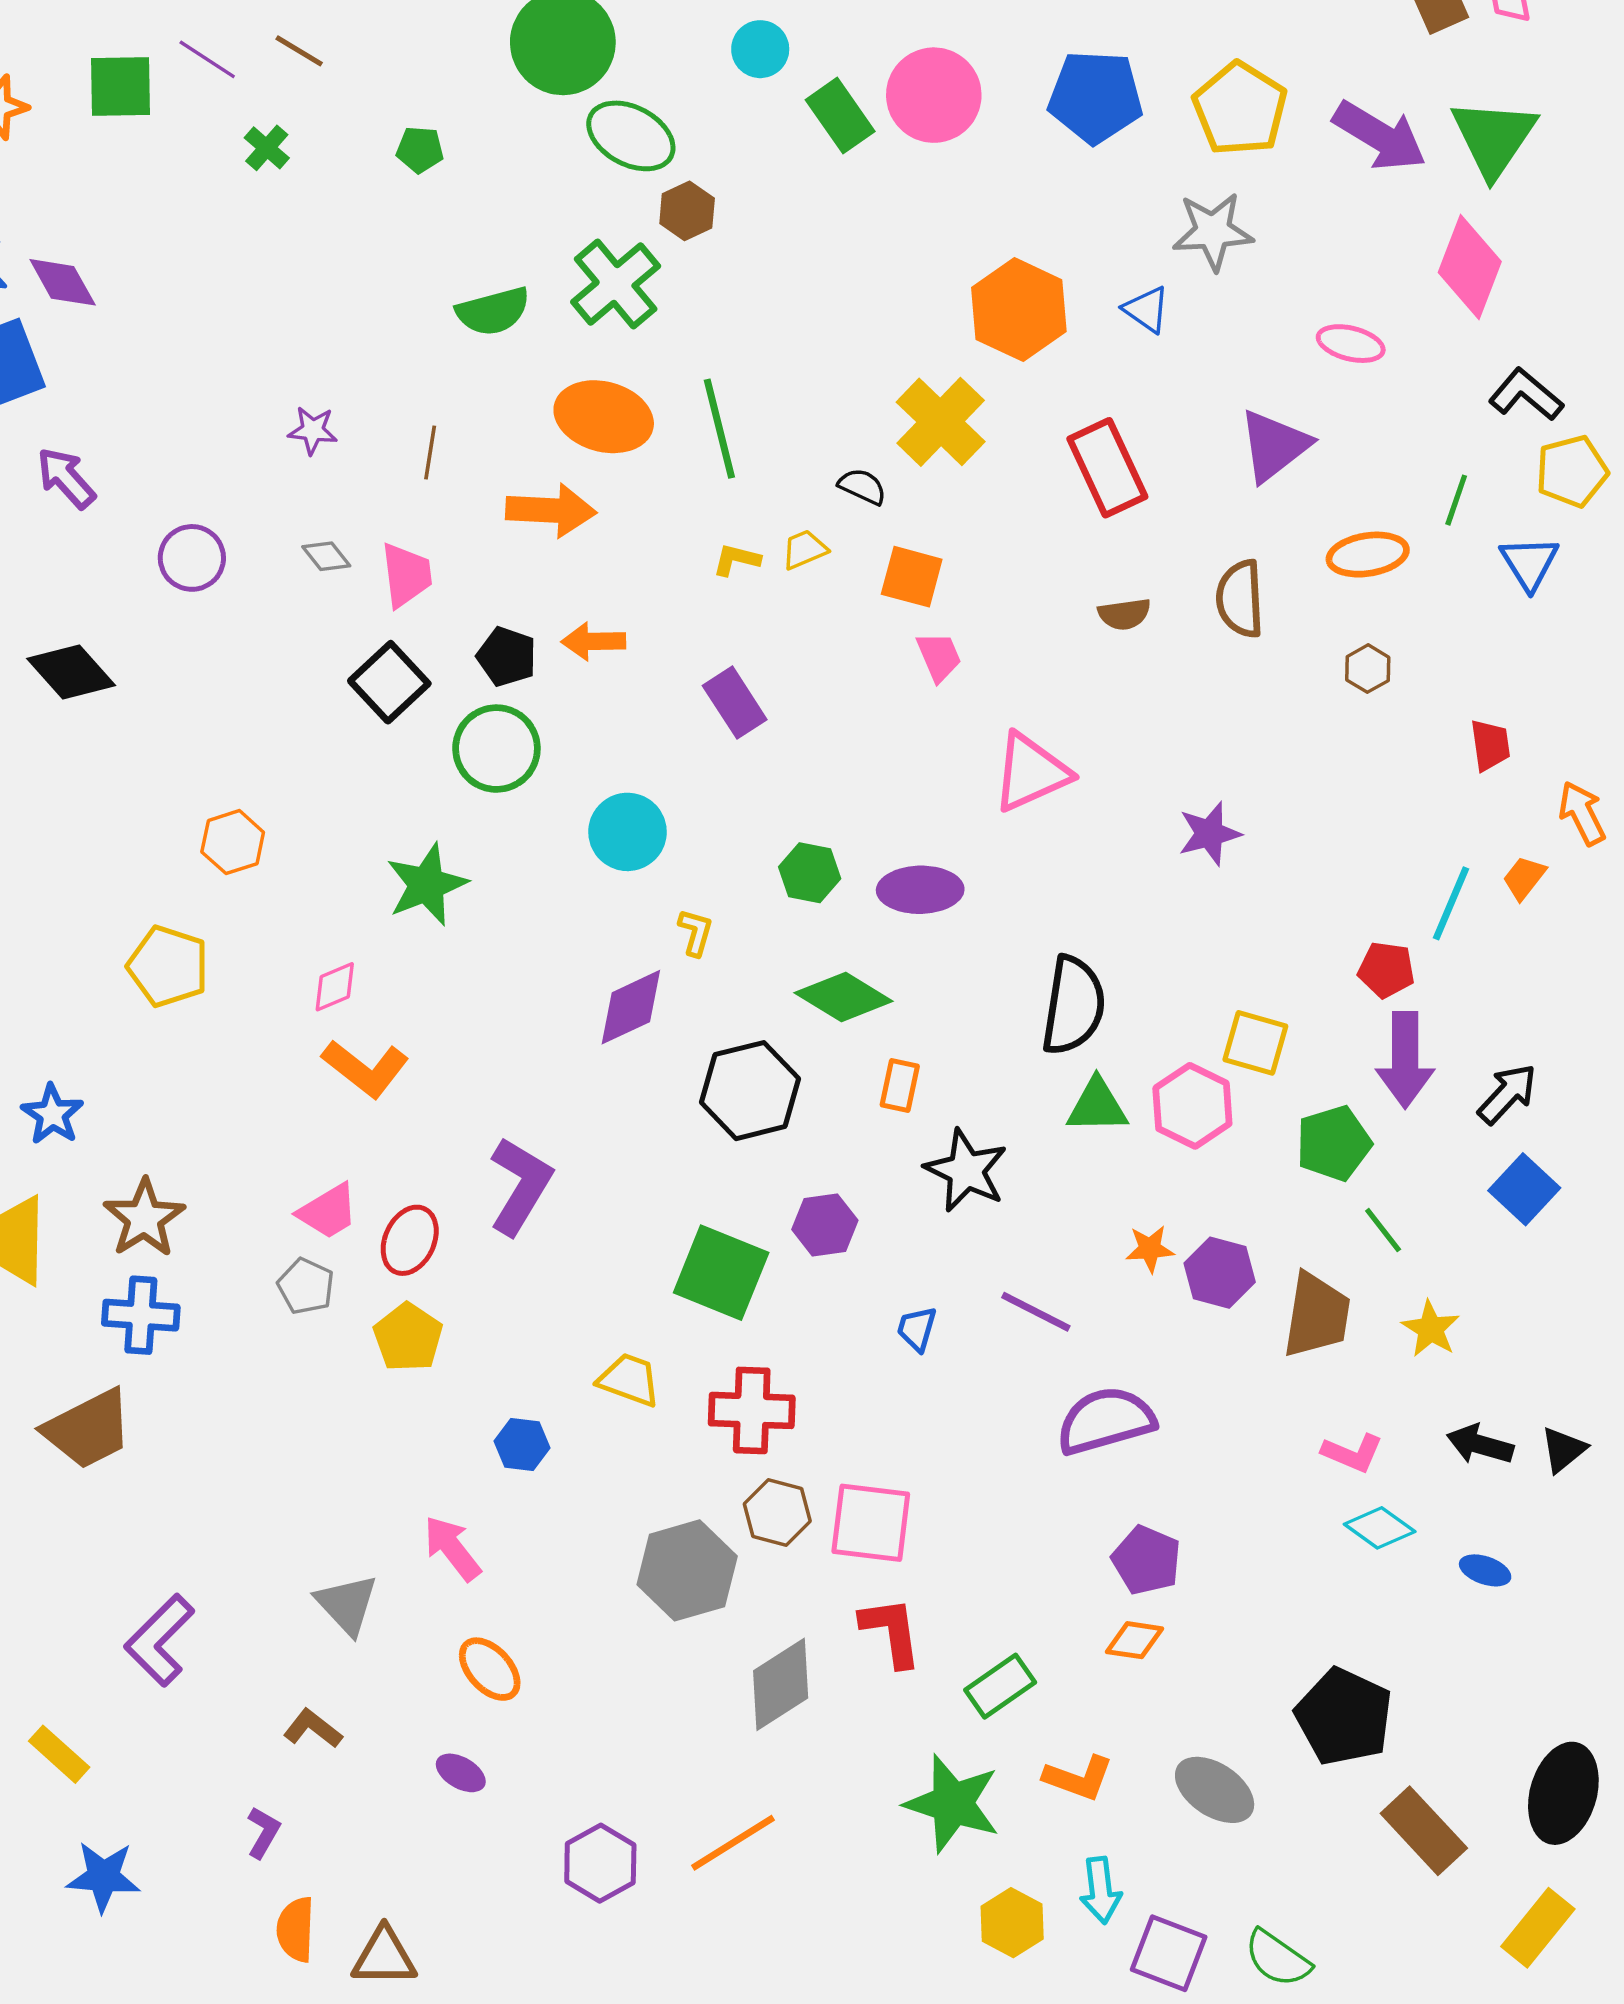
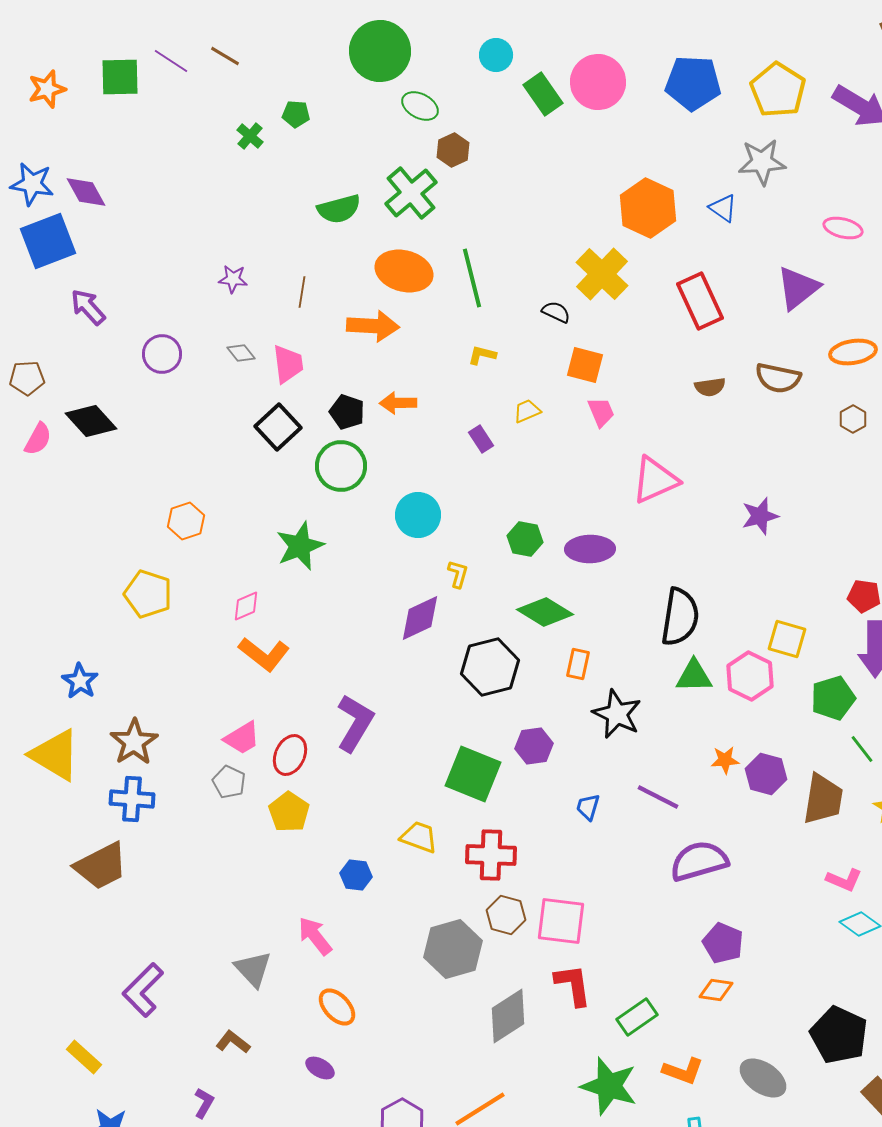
green ellipse: (631, 136) -> (420, 106), size x0.7
green cross: (267, 148) -> (250, 136), moved
yellow trapezoid: (804, 549) -> (527, 411), moved
brown semicircle: (1240, 599) -> (778, 378), turned -75
purple rectangle: (735, 703) -> (481, 439), size x0.7

